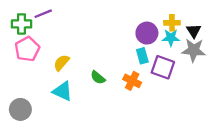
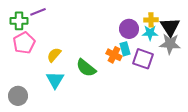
black triangle: (194, 31) -> (170, 27), size x1.5
green semicircle: (98, 78) -> (86, 68), size x1.5
orange cross: (132, 81) -> (114, 55), moved
cyan triangle: (63, 91) -> (55, 80), turned 36

